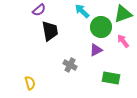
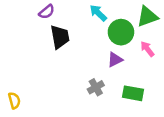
gray cross: (70, 65) -> (96, 87), moved, turned 32
yellow semicircle: (30, 83) -> (14, 100), moved

